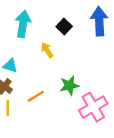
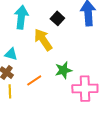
yellow arrow: (47, 50) -> (43, 40), size x1.6
pink cross: (93, 107) -> (85, 89), turned 30

